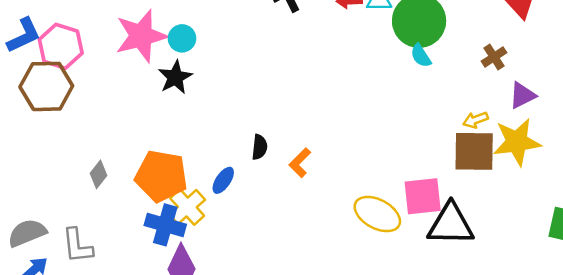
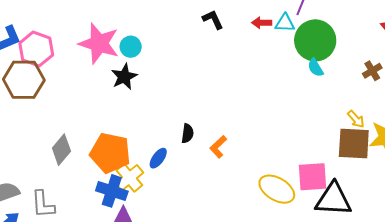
pink star: (141, 36) -> (99, 43), turned 30
yellow arrow: (475, 120) -> (356, 119), turned -114
gray diamond: (98, 174) -> (61, 150), size x1.4

